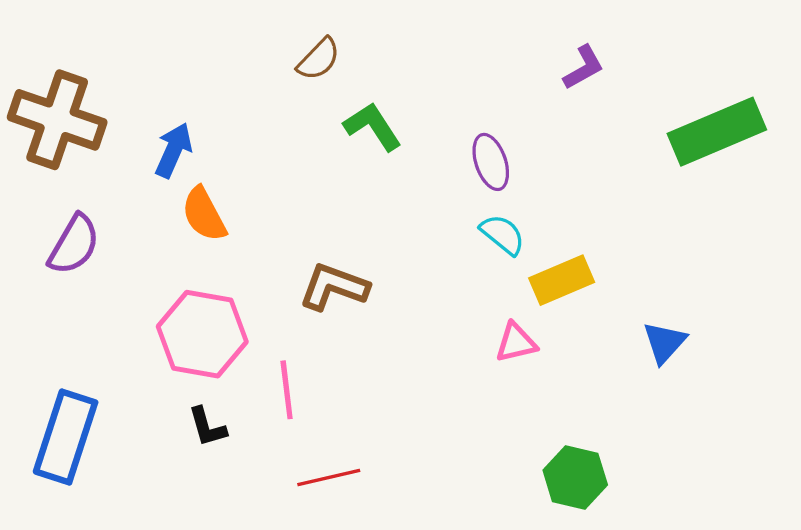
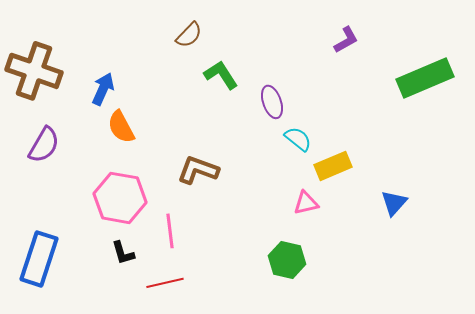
purple ellipse: (491, 162) -> (272, 102), moved
red line: (329, 477) -> (165, 283), moved
green hexagon: (575, 477) -> (287, 260), moved

